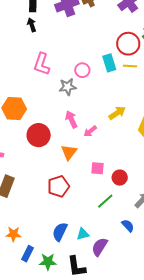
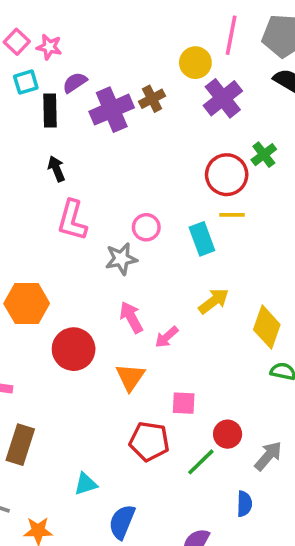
black arrow: (32, 25) -> (56, 169), moved
cyan rectangle: (109, 63) -> (202, 239), moved
red circle: (120, 178) -> (228, 434), moved
red pentagon: (58, 186) -> (149, 441), moved, turned 30
blue semicircle: (128, 226) -> (244, 504), turned 48
cyan triangle: (83, 234) -> (86, 484), moved

